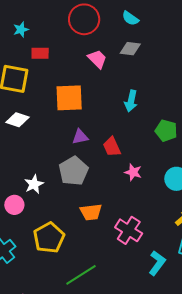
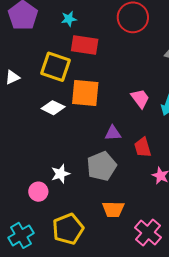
red rectangle: (40, 53) -> (85, 45), size x1.5
pink trapezoid: (97, 59) -> (140, 98), moved
orange square: (69, 98) -> (85, 93), moved

